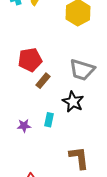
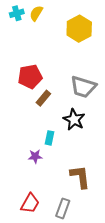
purple star: (24, 126) -> (35, 156), moved

